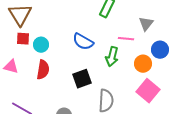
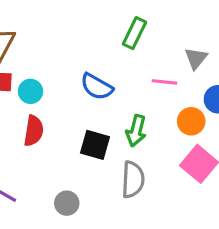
green arrow: (112, 57) -> (136, 131), moved
black square: (82, 79) -> (95, 145), turned 36

